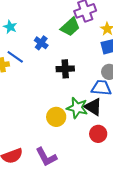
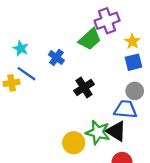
cyan star: (10, 27) -> (21, 48), moved
black cross: (65, 69) -> (84, 87), turned -30

